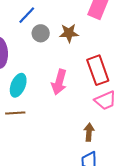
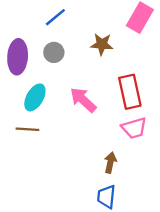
gray circle: (41, 33) -> (54, 52), moved
pink arrow: (59, 82) -> (83, 100), turned 110

